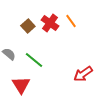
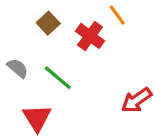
red cross: (50, 23) -> (90, 36), moved

